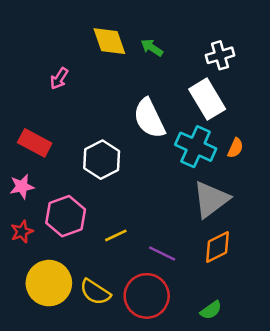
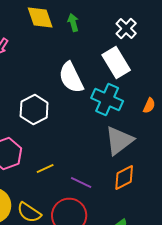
green arrow: (152, 48) -> (73, 22), turned 42
white cross: (220, 55) -> (126, 28), turned -30
orange semicircle: (235, 148) -> (149, 106), moved

